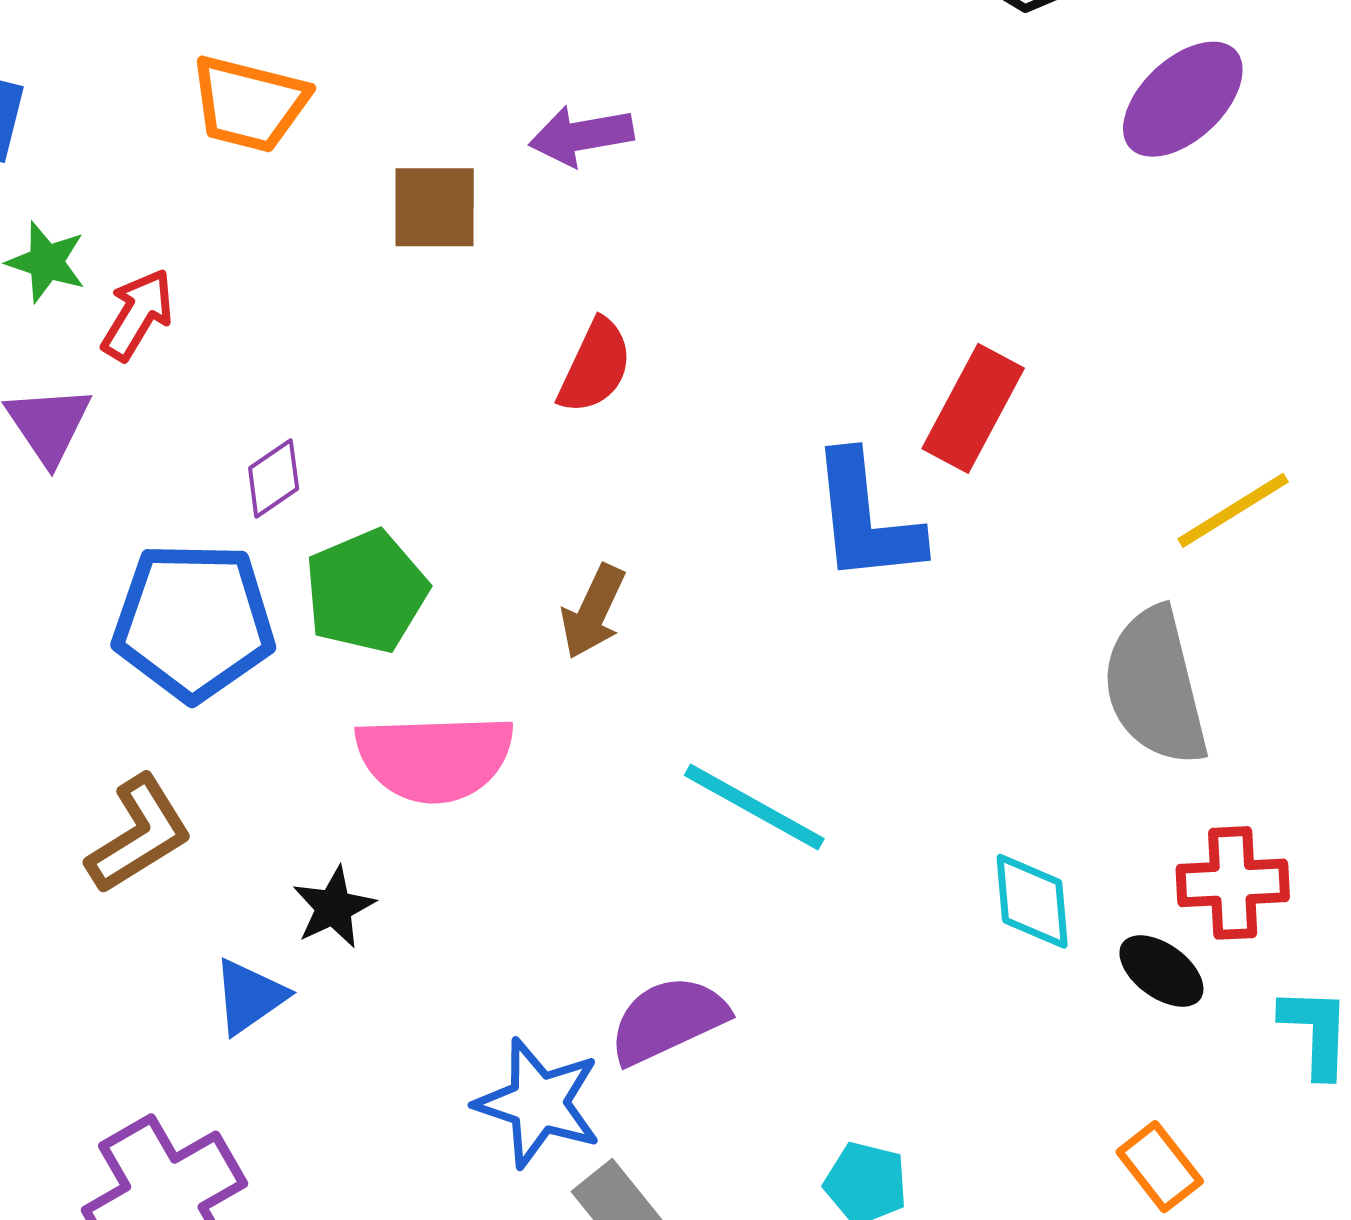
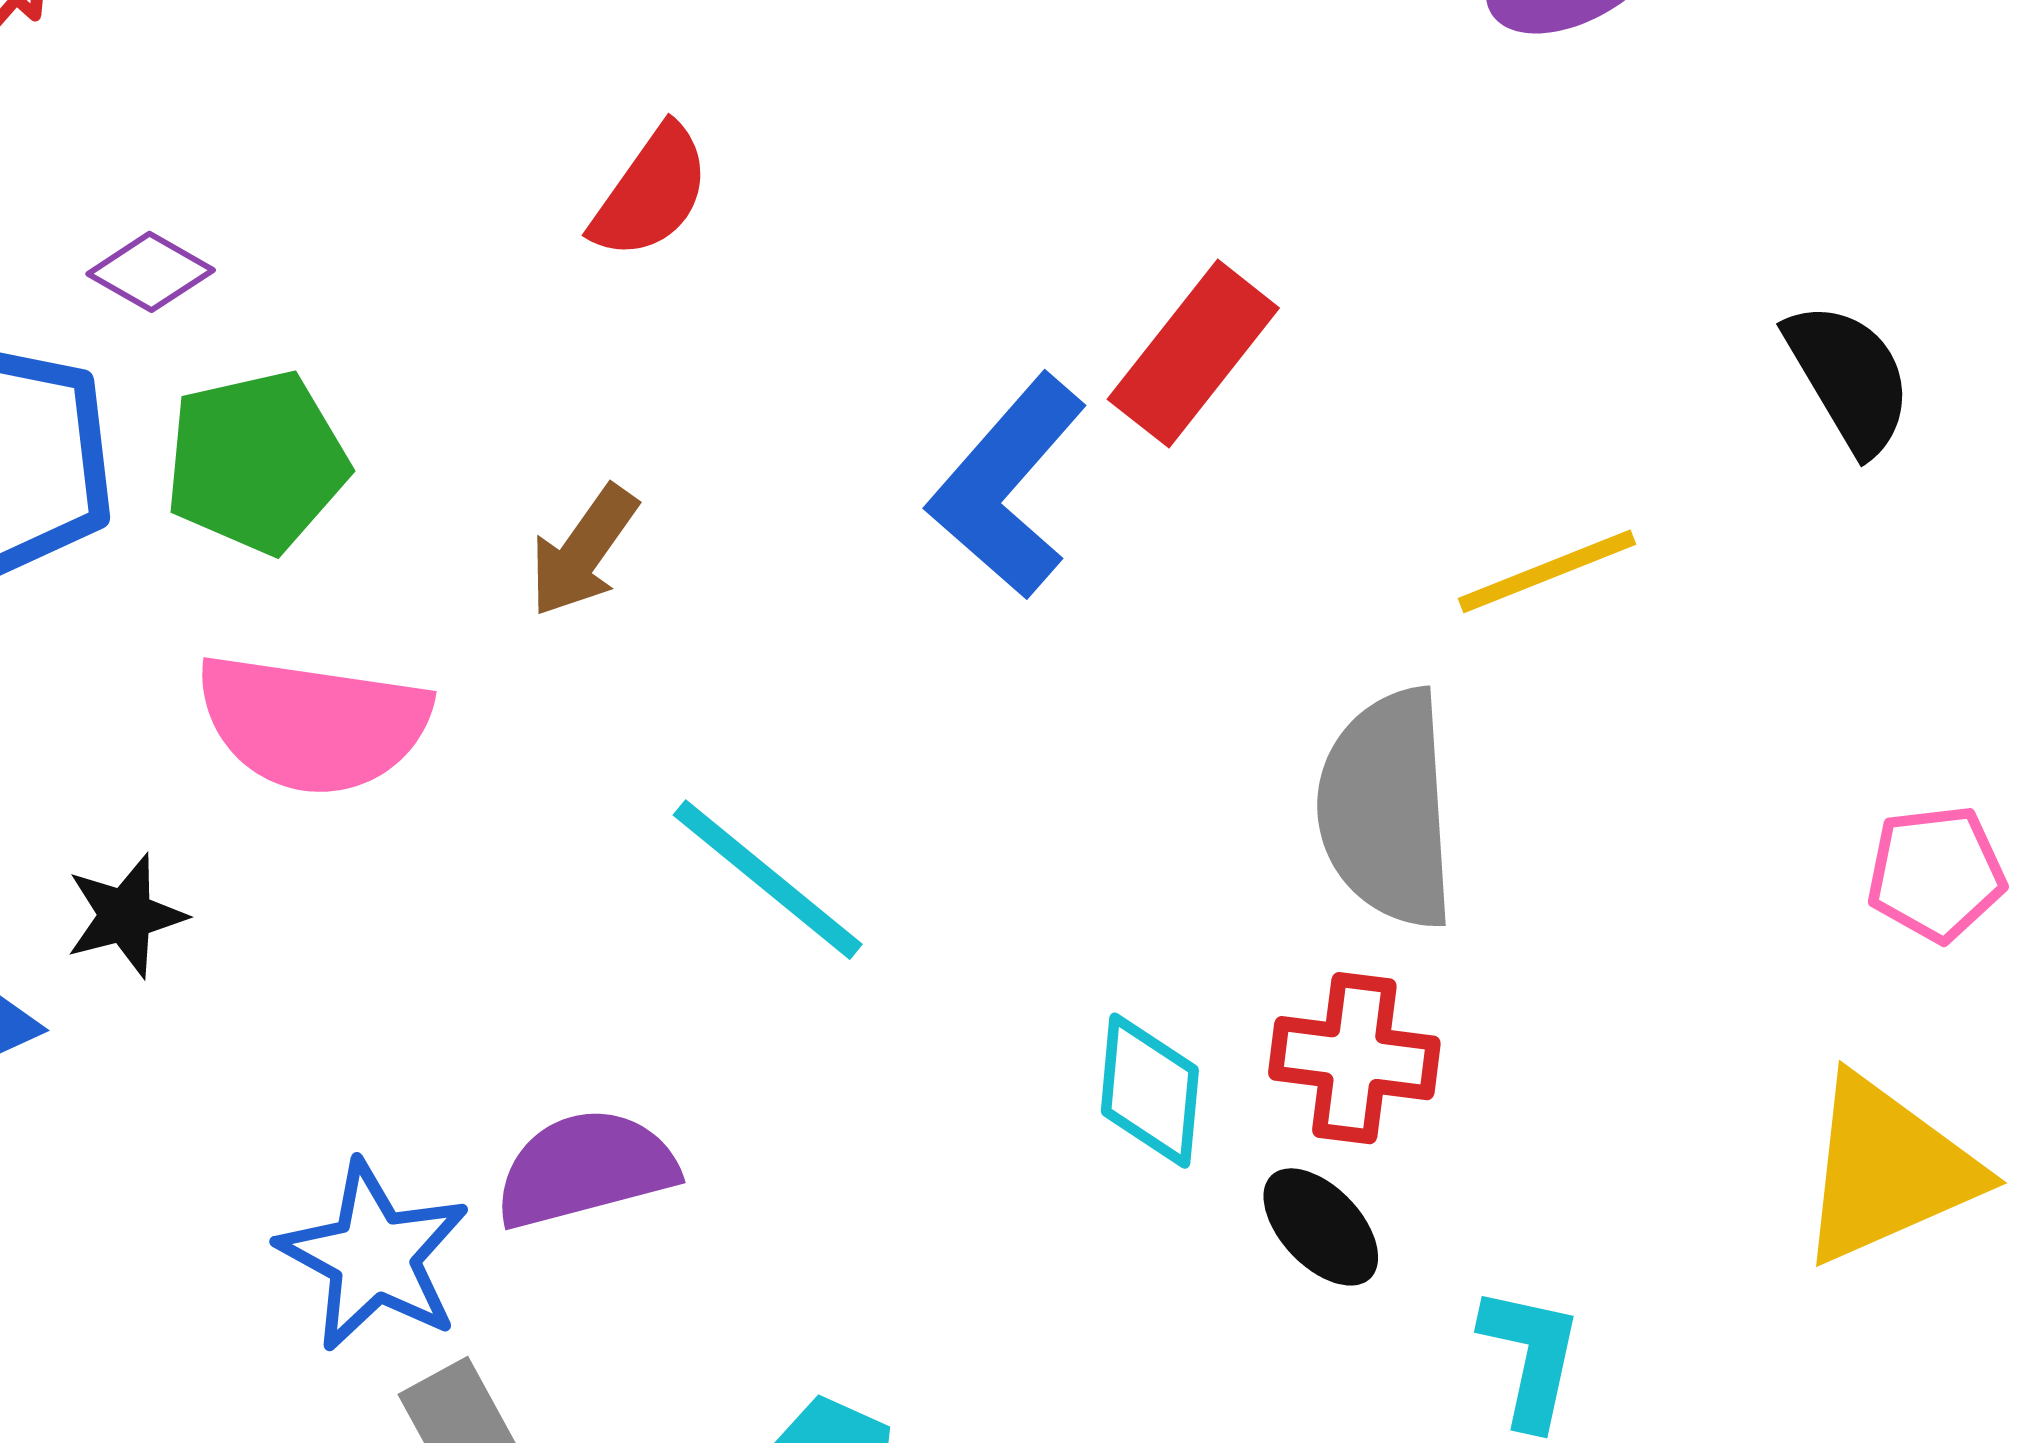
purple diamond: (274, 478) -> (151, 272), turned 54
blue L-shape: (866, 518) -> (1007, 486), turned 37
red cross: (1233, 883) -> (1354, 1058), moved

